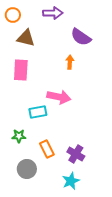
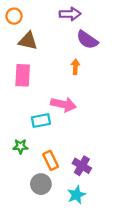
purple arrow: (53, 13) -> (70, 14), moved
gray circle: (27, 169) -> (41, 184), moved

